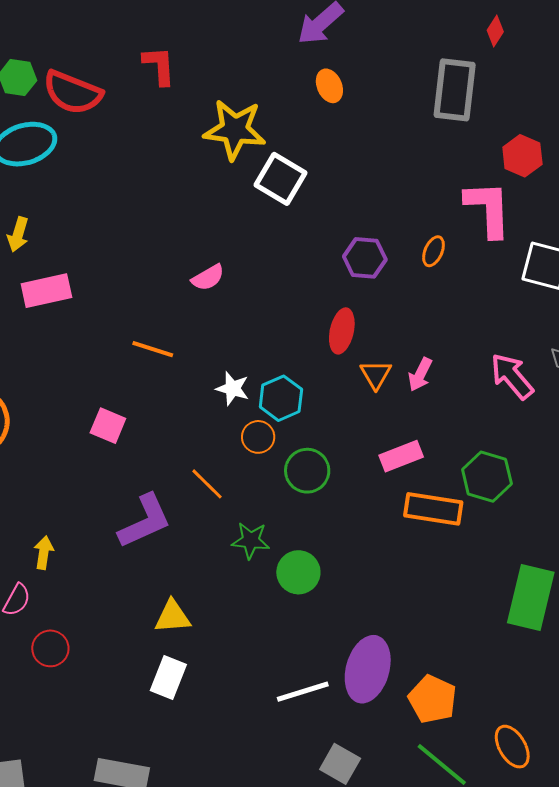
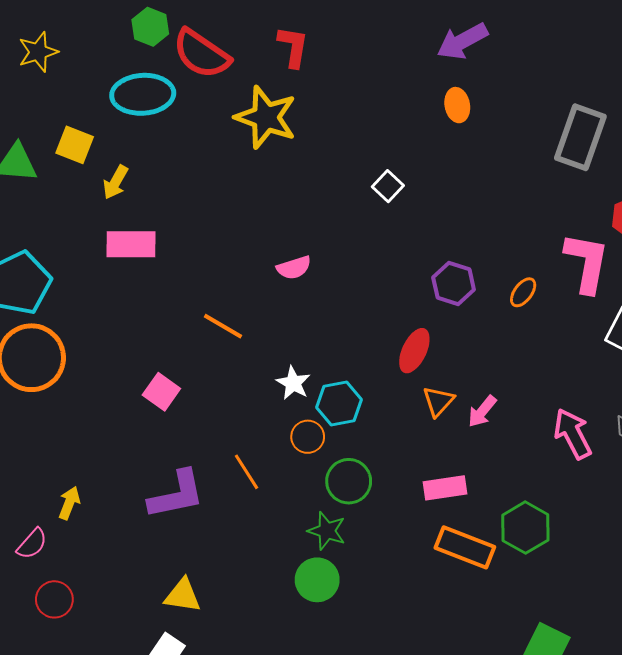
yellow star: (235, 130) -> (266, 117), moved
white square: (280, 179) -> (388, 186), size x0.6
green star: (251, 540) -> (327, 531), moved

